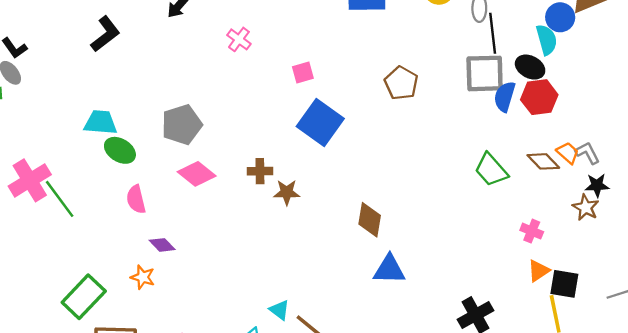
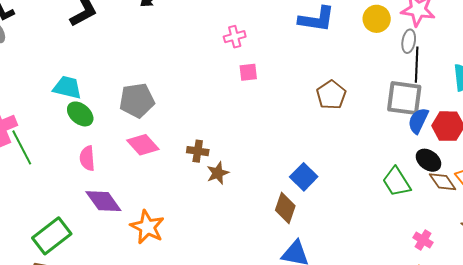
pink cross: (239, 39) -> (235, 37), moved, turned 30
black ellipse: (530, 67) -> (428, 160), moved
blue square: (320, 123) -> (304, 177), moved, size x0.7
brown star: (287, 192) -> (218, 173), turned -30
purple diamond: (162, 245) -> (103, 201), size x1.6
orange star: (143, 277) -> (147, 227), moved, size x1.6
green rectangle: (84, 297) -> (52, 236), moved

